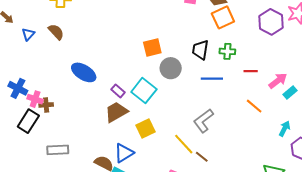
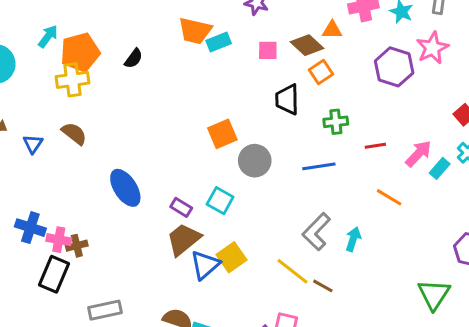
orange square: (223, 17) -> (321, 72), size x0.7
black trapezoid: (200, 50) -> (287, 99), moved
blue ellipse: (84, 72) -> (125, 188), turned 35
cyan square: (144, 91) -> (220, 201), size x0.7
cyan arrow: (284, 129) -> (353, 239), moved
blue triangle: (124, 153) -> (205, 265), moved

